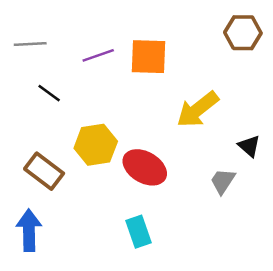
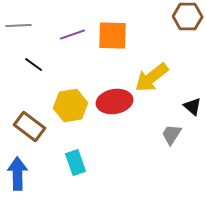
red ellipse: (145, 167) -> (115, 102), moved, turned -40
cyan rectangle: (138, 232) -> (76, 163), moved

